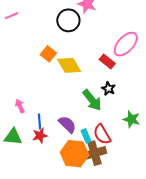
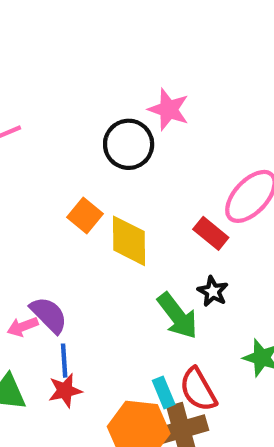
yellow diamond: (69, 65) -> (129, 241), turned 30
pink arrow: (20, 106) -> (23, 327), turned -88
purple semicircle: (67, 124) -> (49, 315), moved

